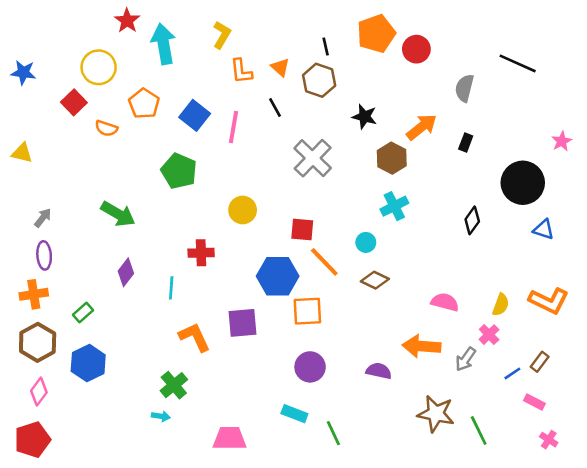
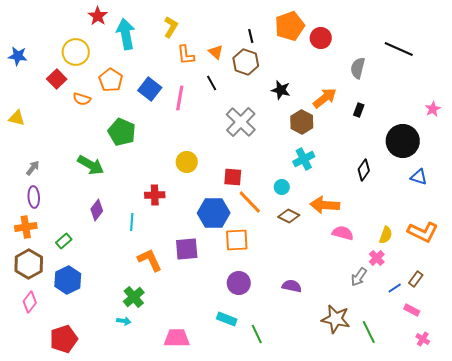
green pentagon: (179, 171) -> (122, 132), moved
orange arrow: (422, 346) -> (325, 205), moved
red pentagon: (32, 440) -> (64, 339), moved

